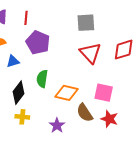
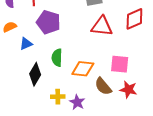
red triangle: (90, 53) -> (102, 26), turned -35
yellow cross: (22, 117) -> (58, 97), moved

